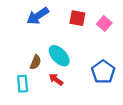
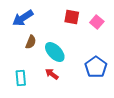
blue arrow: (38, 16) -> (23, 18), moved
brown semicircle: (35, 62) -> (31, 42), moved

